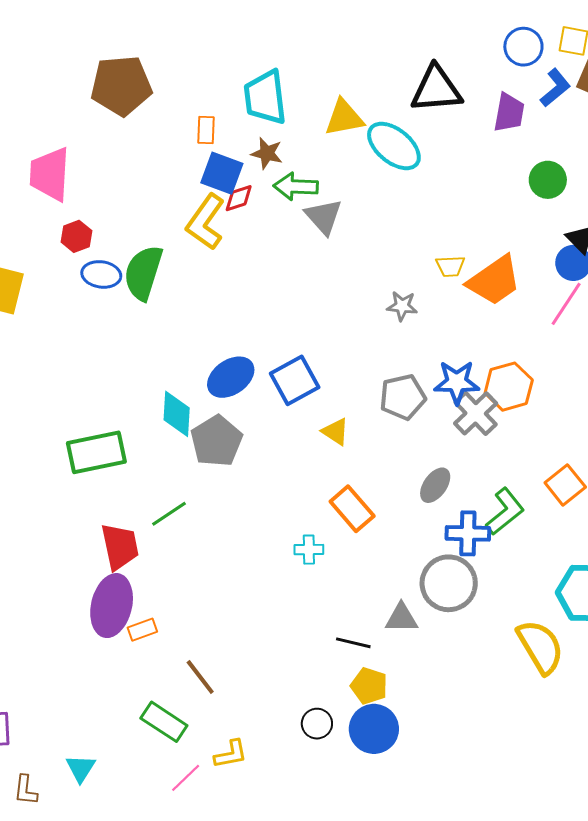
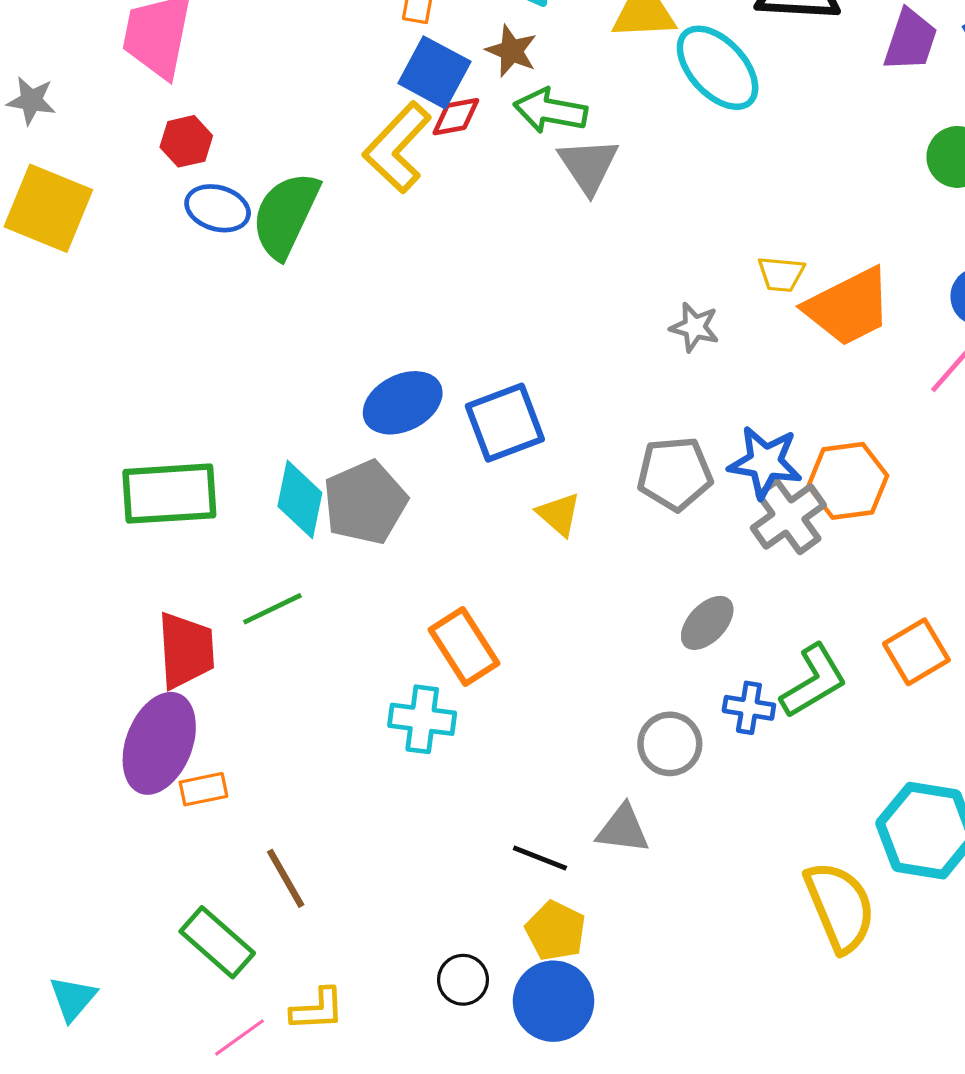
cyan diamond: (177, 414) -> (300, 499), moved
orange rectangle: (352, 509) -> (464, 647), moved
blue cross: (468, 533) -> (749, 708), size x0.7
cyan cross: (309, 550) -> (422, 719), moved, size x1.4
gray circle: (449, 583) -> (670, 744), moved, size x0.7

